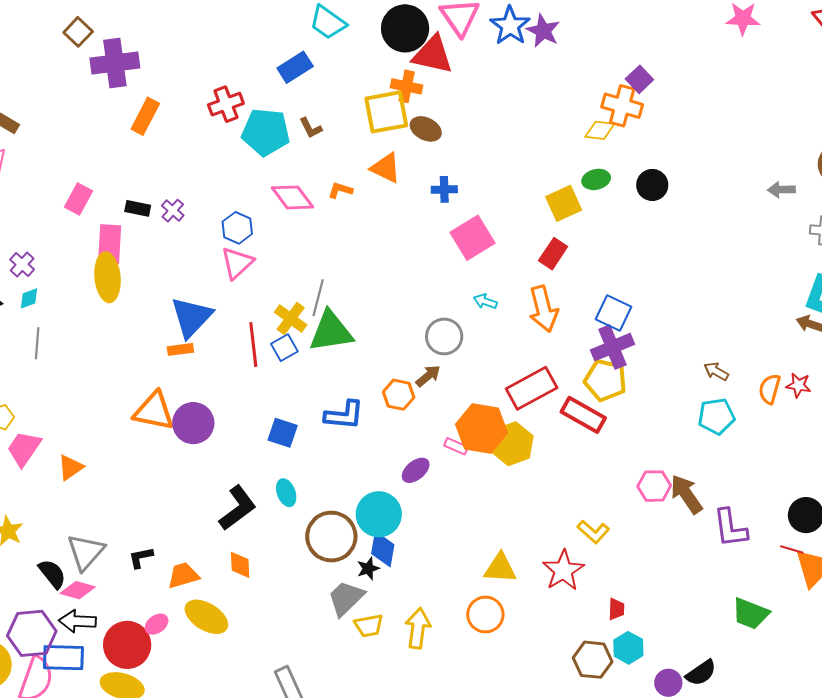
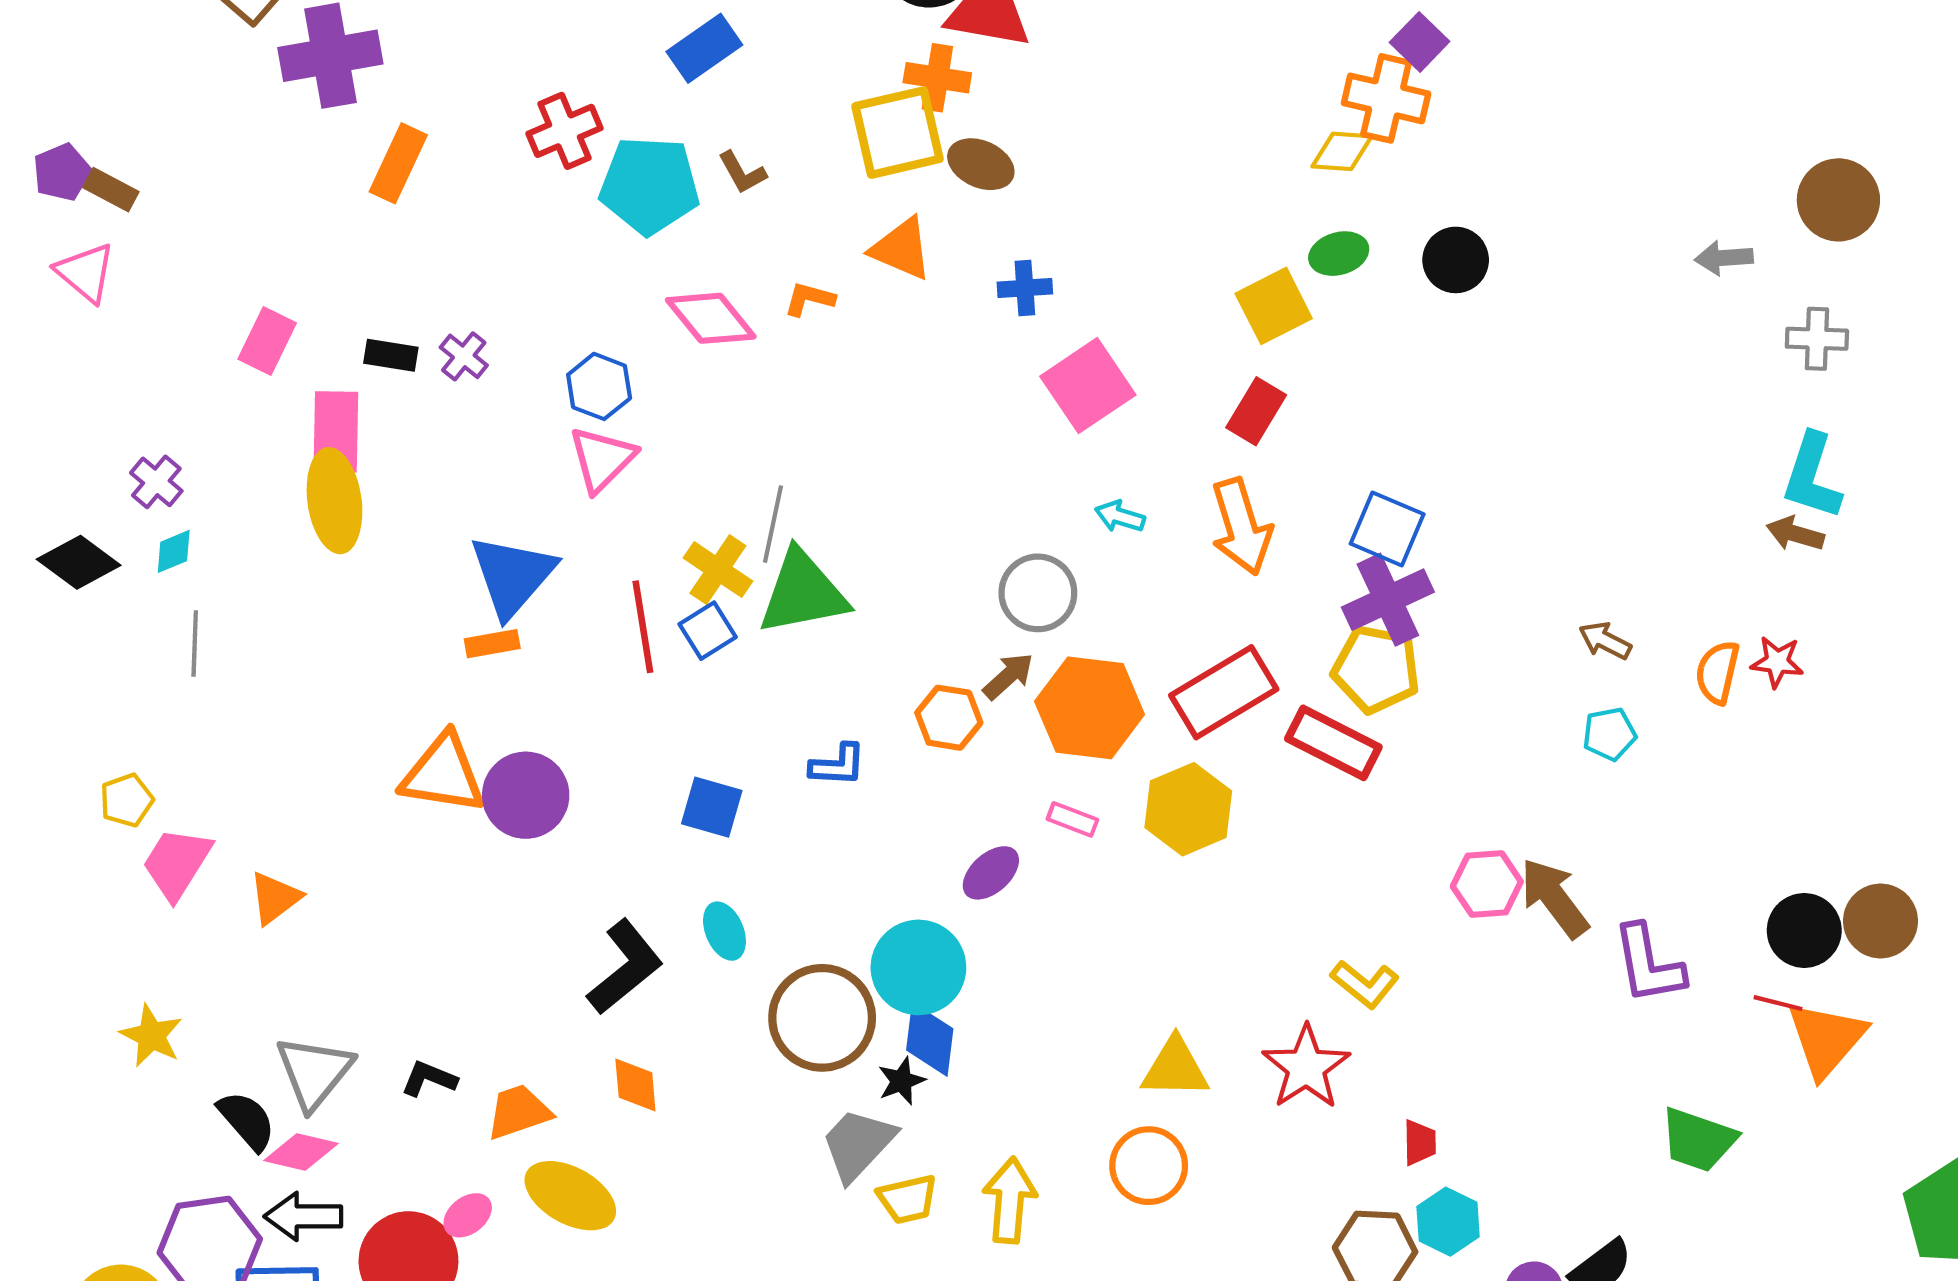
blue L-shape: (344, 415) -> (838, 765), size x0.7
cyan pentagon: (716, 416) -> (1609, 734), size x0.7
orange hexagon: (482, 429) -> (1090, 708), moved
black L-shape: (141, 558) -> (429, 1079), turned 36

